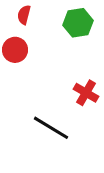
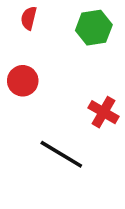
red circle: (15, 50) -> (23, 81), moved

